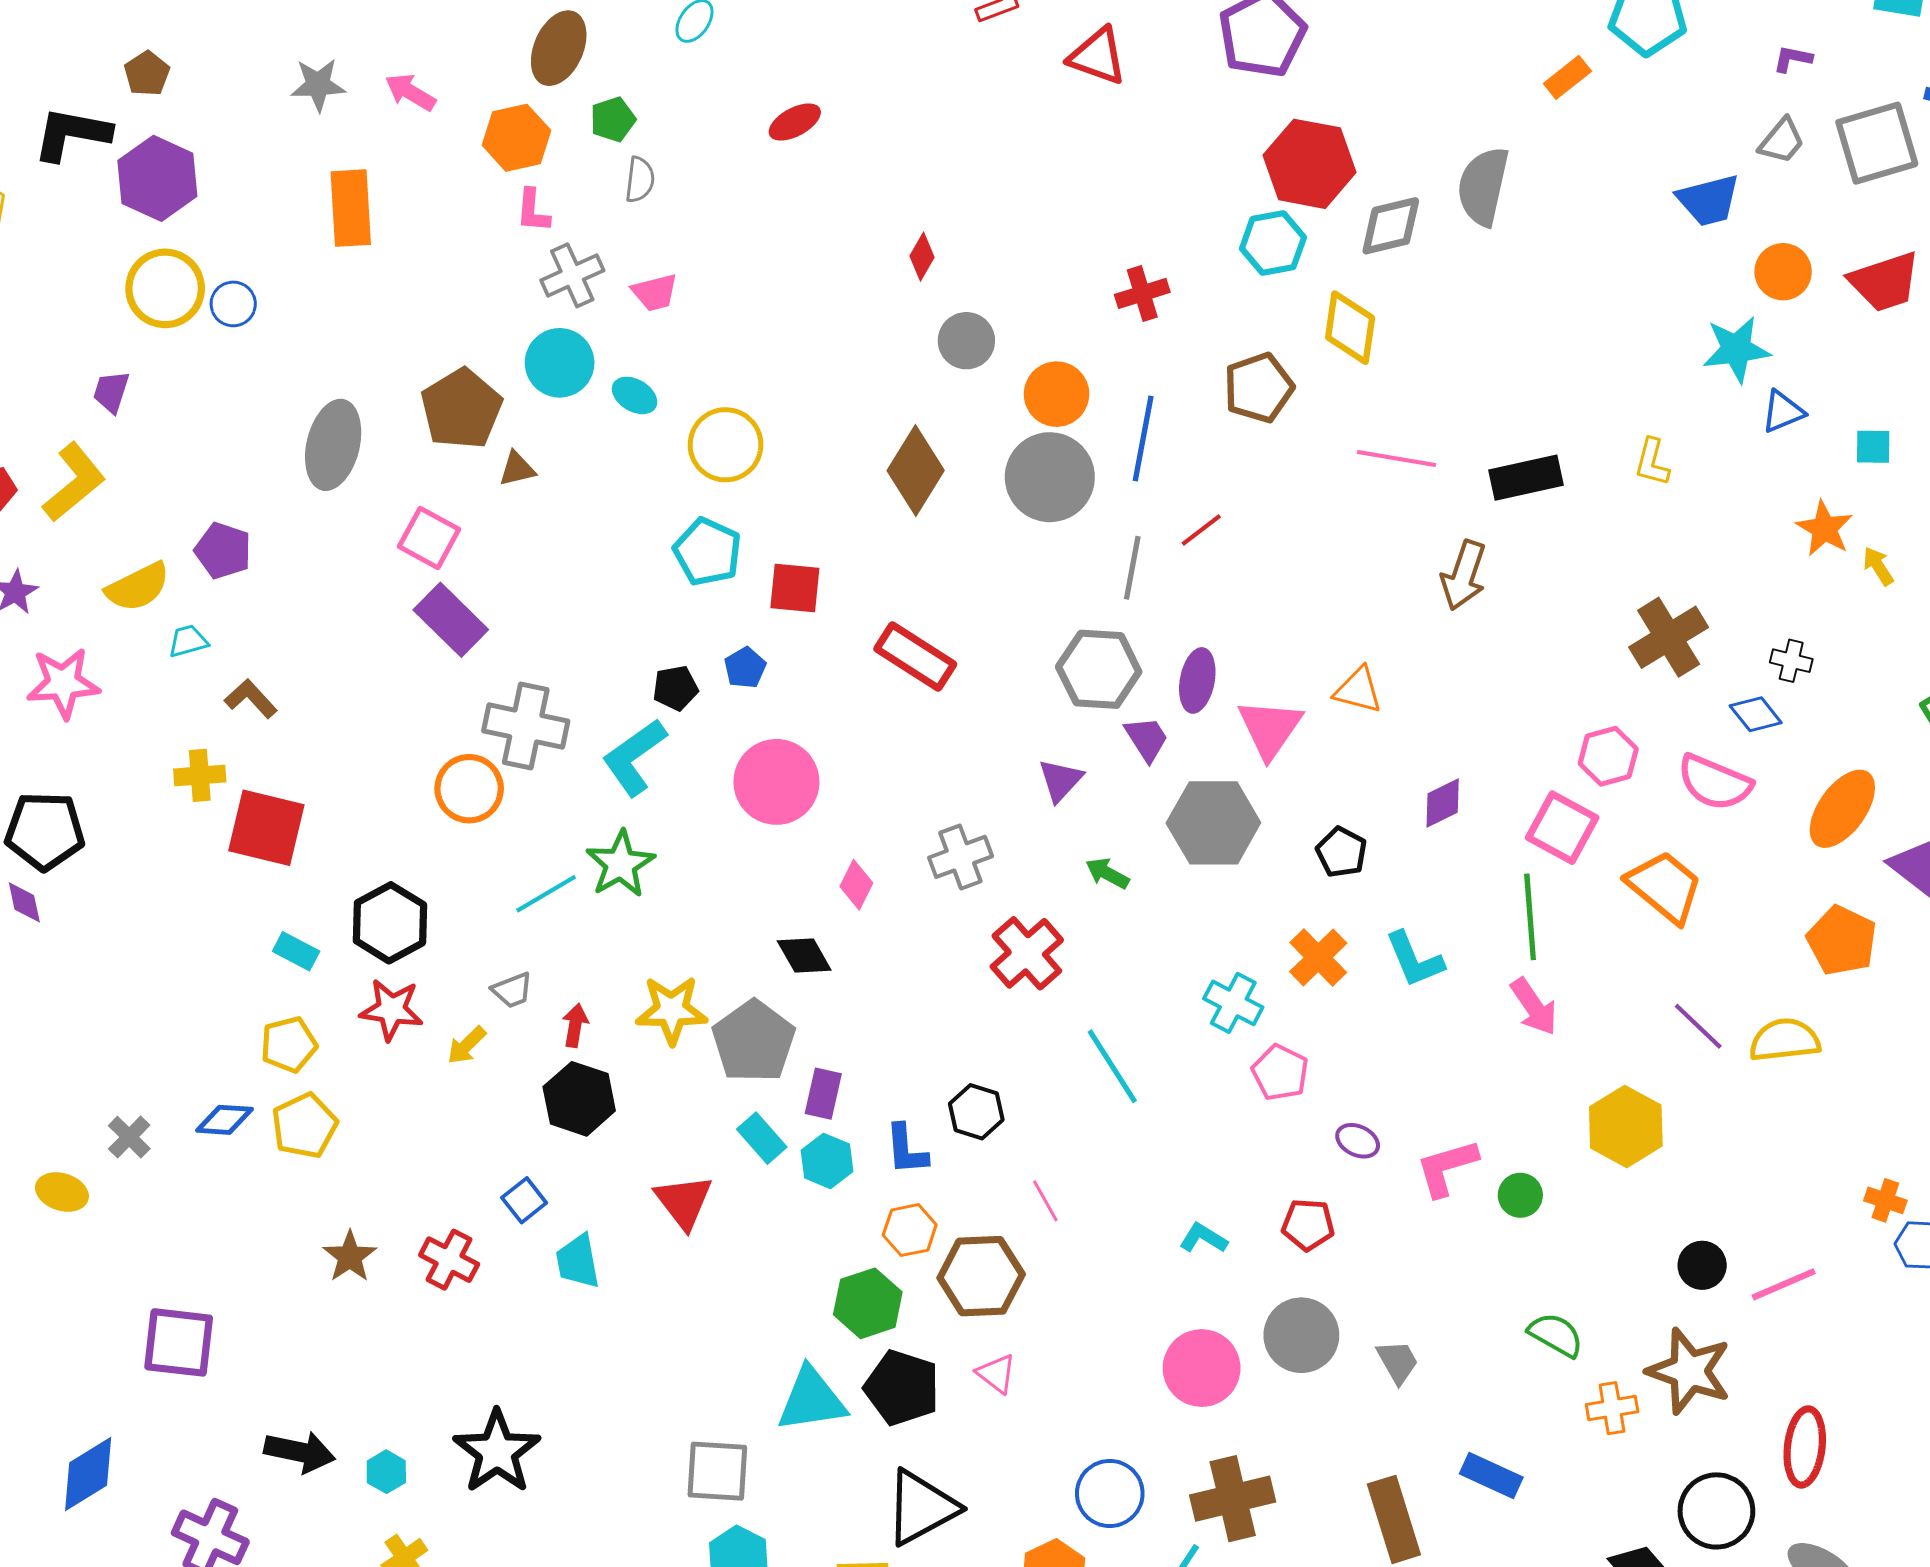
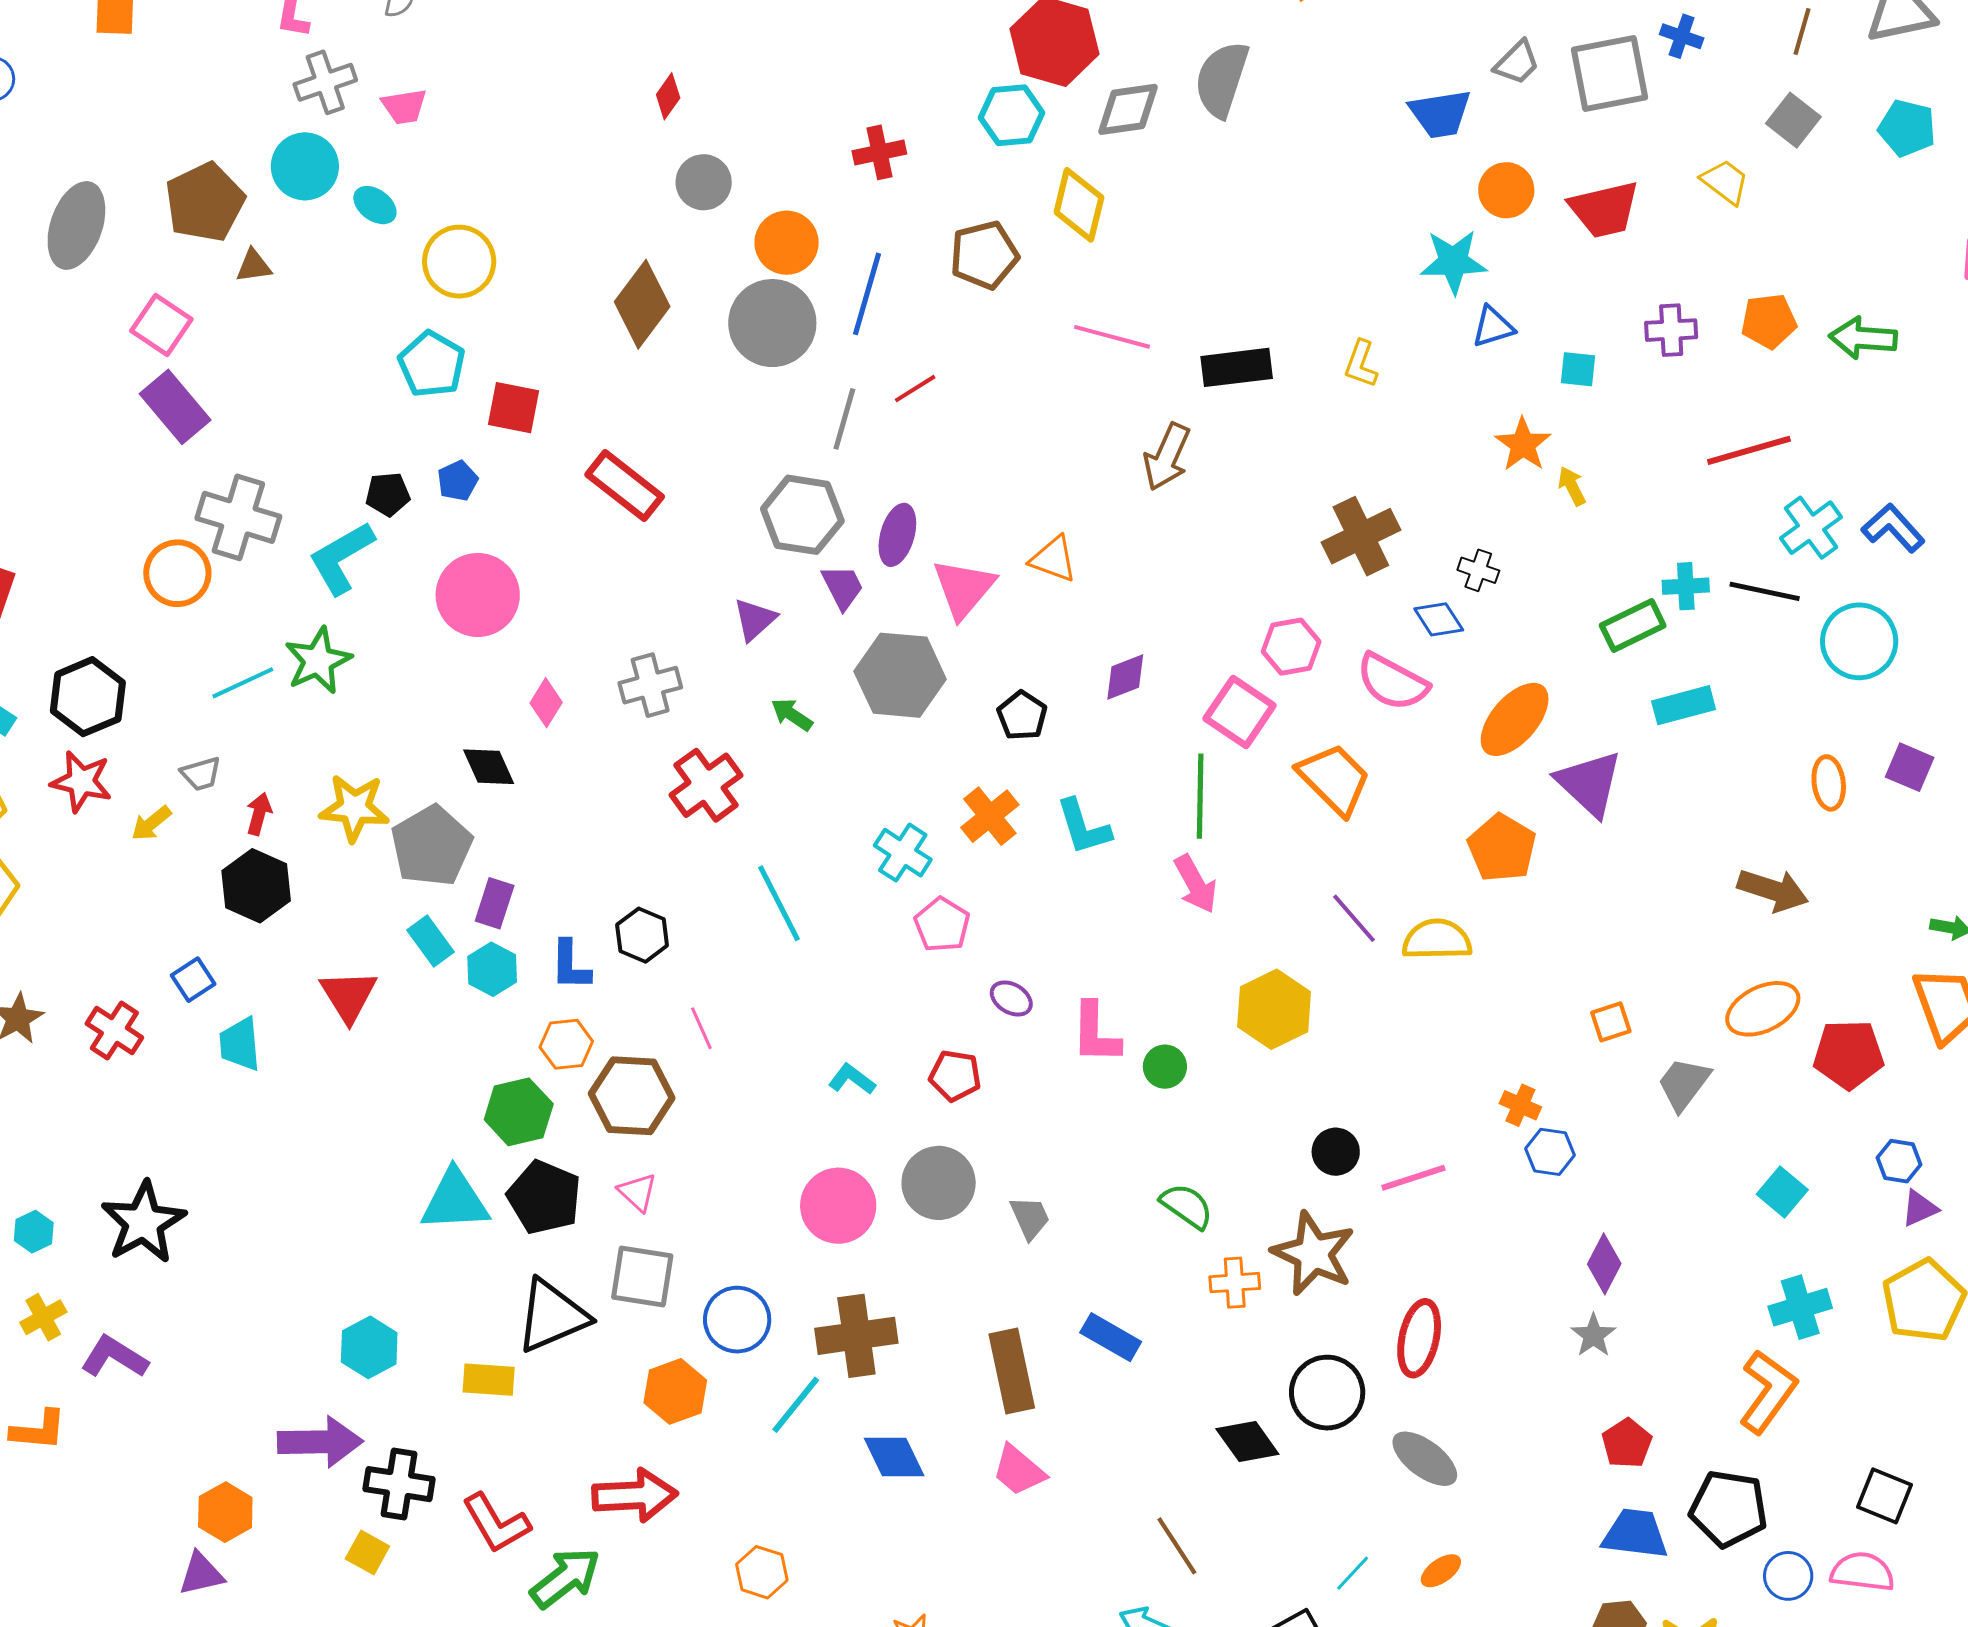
pink L-shape: (1447, 1168) -> (1096, 1033), turned -78
gray square: (717, 1471) -> (642, 1277), moved

